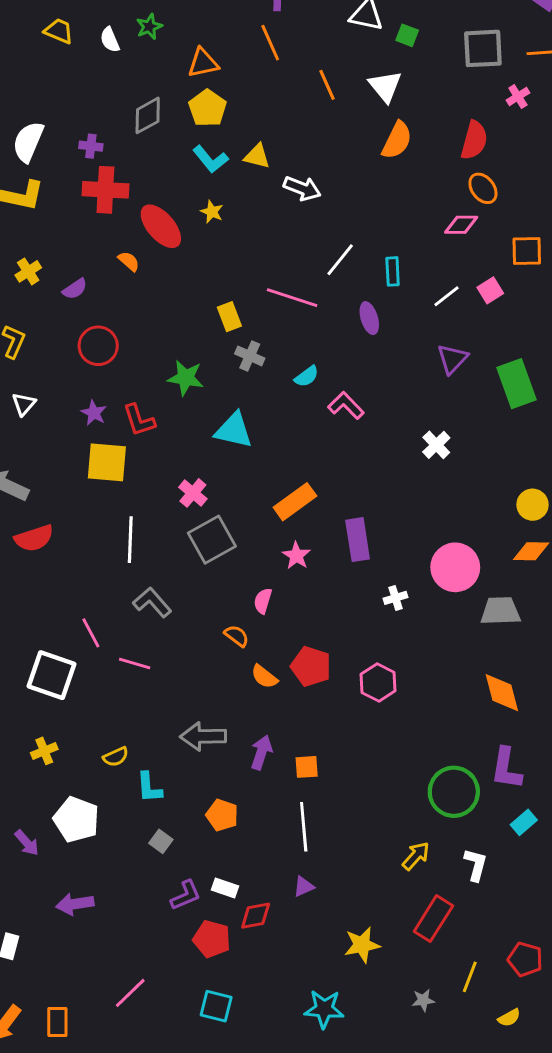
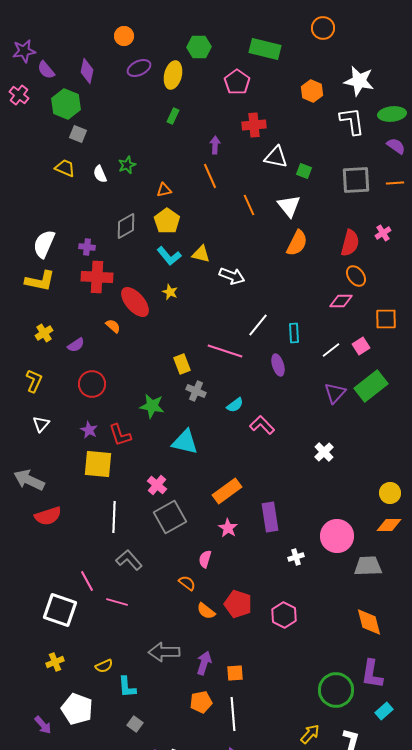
orange triangle: (203, 63) -> (164, 190), size x0.7
pink cross: (518, 97) -> (383, 233), moved
green rectangle: (516, 384) -> (371, 386), moved, turned 72
orange pentagon: (222, 815) -> (201, 702), moved, turned -30

